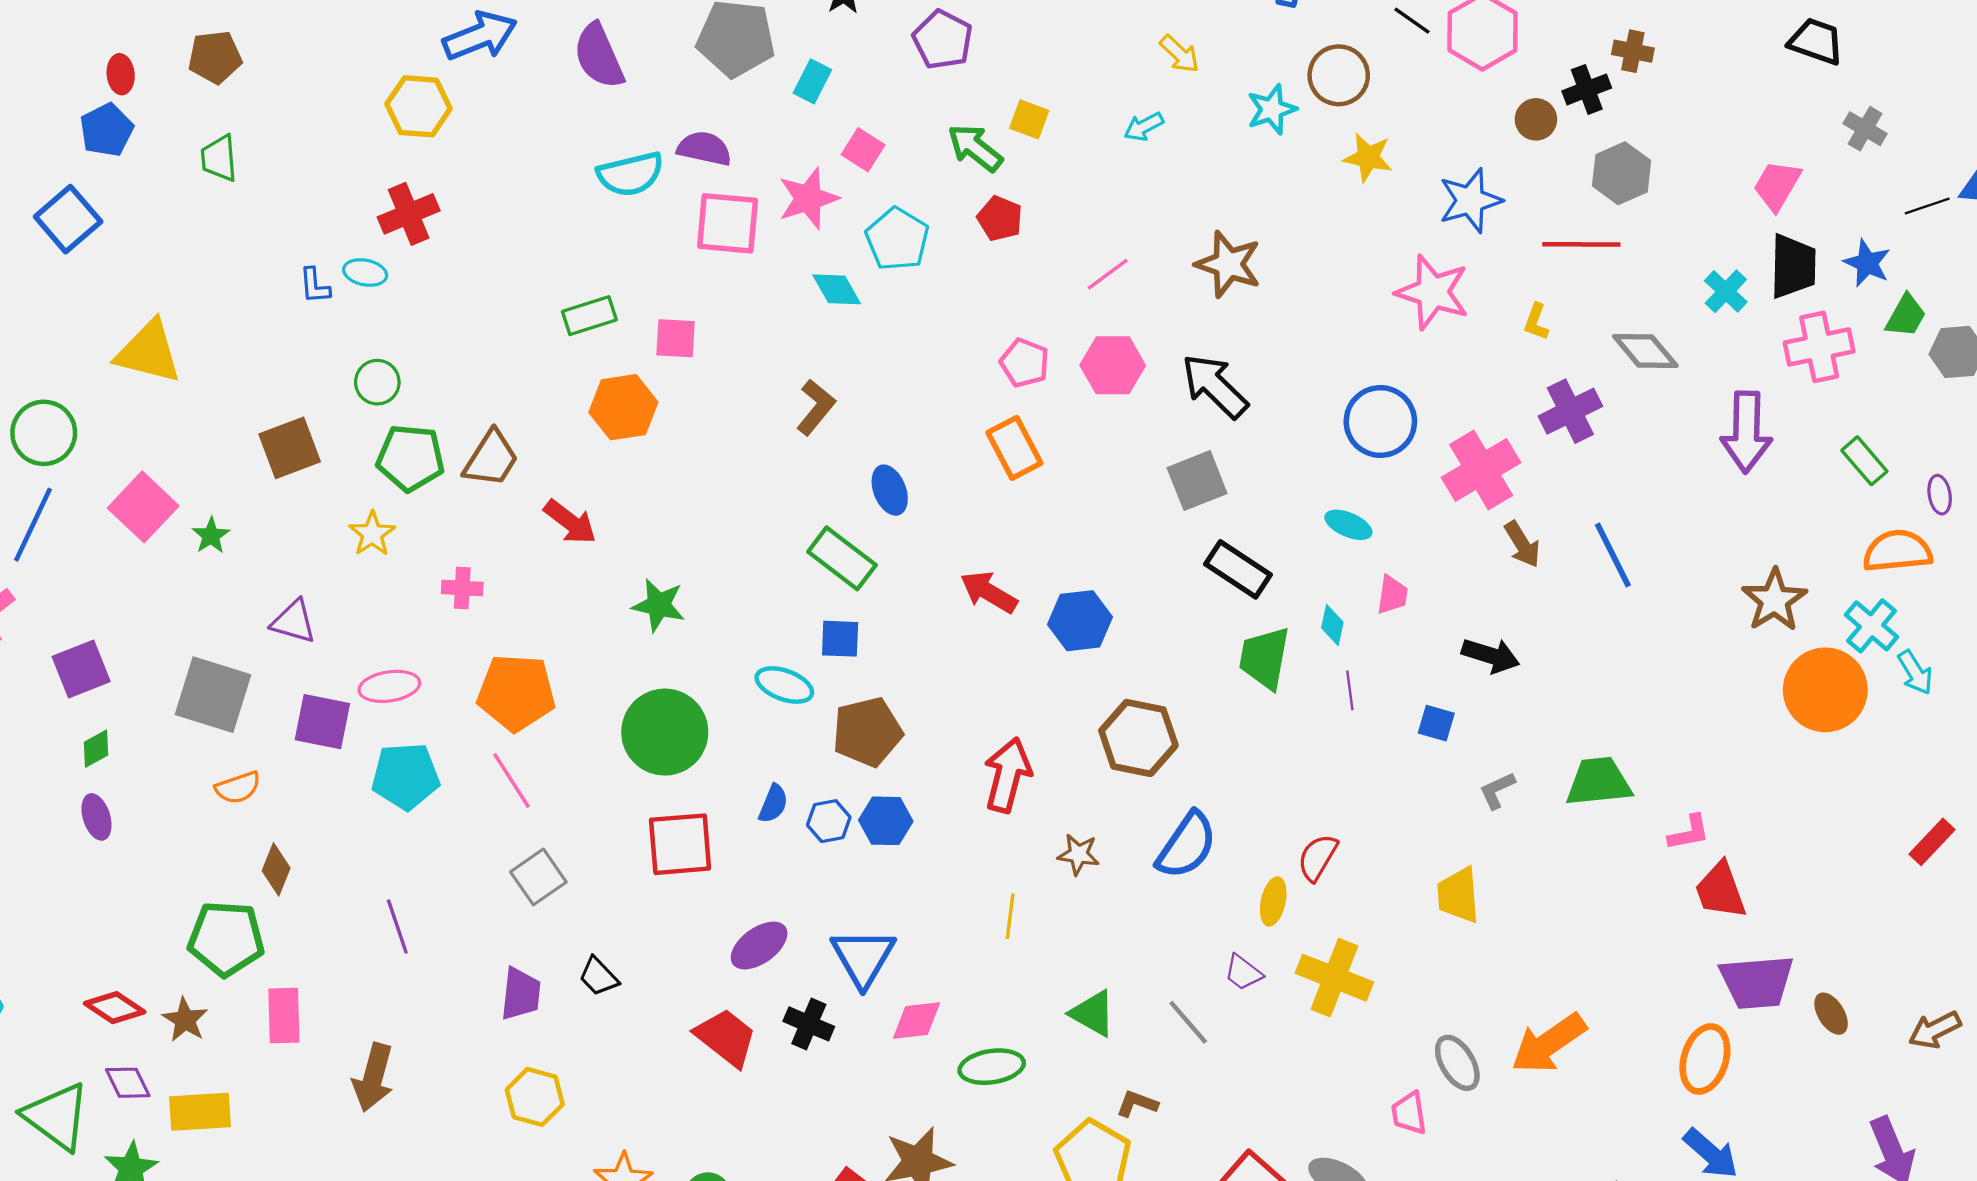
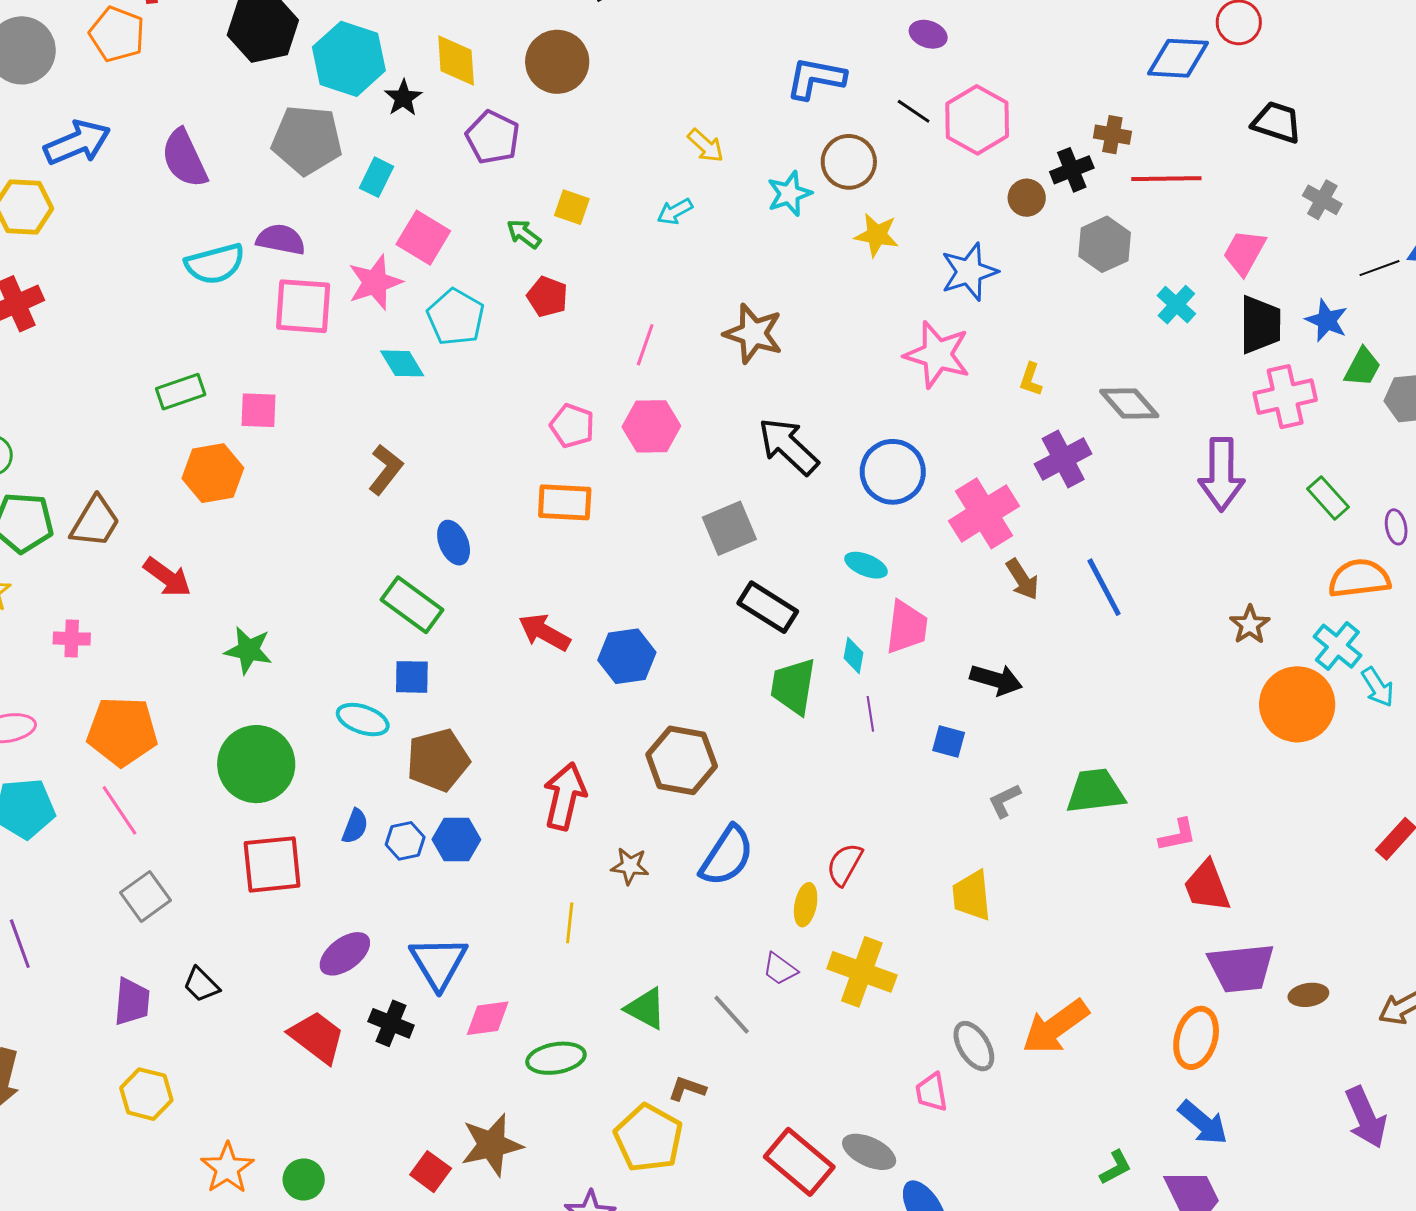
green arrow: (975, 148) -> (524, 234), size x0.7
pink square: (863, 150) -> (423, 238), size x1.4
red line: (1581, 244) -> (1166, 179), moved
pink line: (1108, 274) -> (645, 345), turned -33
cyan cross: (1726, 291) -> (1176, 305), moved
black arrow: (1215, 386) -> (788, 446), moved
orange rectangle: (1014, 448) -> (565, 502), turned -58
pink trapezoid: (1392, 595) -> (907, 627), size x1.5
brown star: (1774, 600) -> (1250, 625), size x0.7
brown ellipse: (1831, 1014) -> (1308, 995), turned -66

